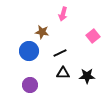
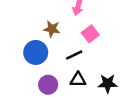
pink square: (93, 36) -> (90, 34), moved
purple circle: (30, 85) -> (48, 85), moved

